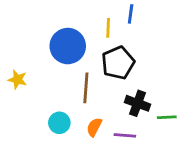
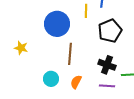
black pentagon: (118, 63) -> (110, 31), moved
purple line: (125, 135) -> (107, 86), moved

